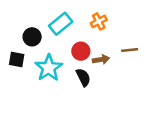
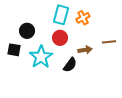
cyan rectangle: (61, 24) -> (61, 15), moved, turned -36
red circle: (81, 51) -> (60, 38), moved
black semicircle: (83, 77) -> (70, 65), turned 63

